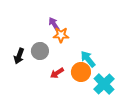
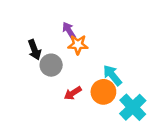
black arrow: (19, 56) -> (34, 50), moved, turned -42

